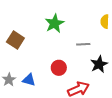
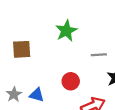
brown square: (15, 40) -> (22, 49), turned -36

